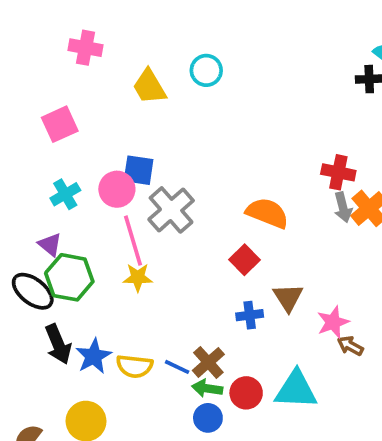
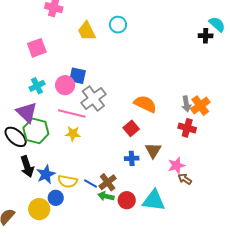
red cross: (338, 172) -> (187, 128), moved
pink line: (133, 241) -> (72, 113), turned -64
purple triangle: (50, 245) -> (27, 112), size x1.6
blue circle: (208, 418) -> (56, 198), moved

